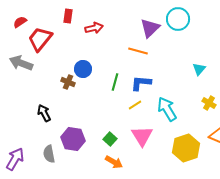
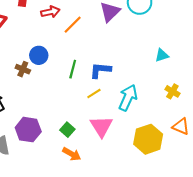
orange line: (138, 51) -> (73, 25), moved, turned -60
cyan triangle: (199, 69) -> (162, 55), turned 32
cyan arrow: (167, 109) -> (128, 98), turned 55

